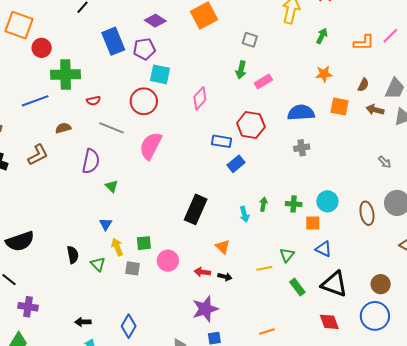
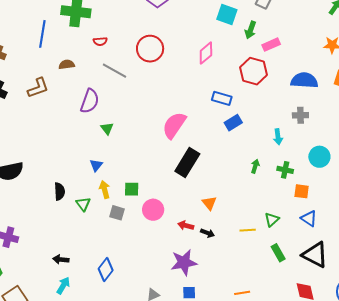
cyan square: (160, 74) -> (227, 14), moved
blue line: (35, 101) -> (42, 34), turned -68
red hexagon: (251, 125) -> (254, 71), moved
pink semicircle: (151, 146) -> (174, 125), moved
cyan circle: (327, 201) -> (319, 157), moved
cyan arrow: (244, 214) -> (278, 137), moved

